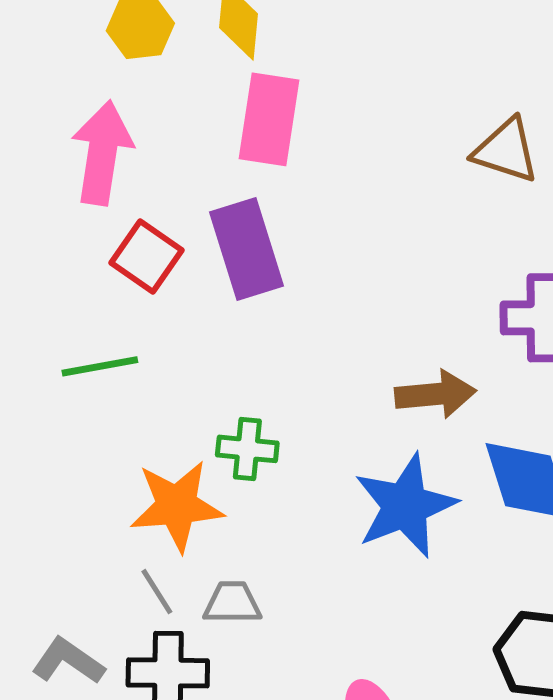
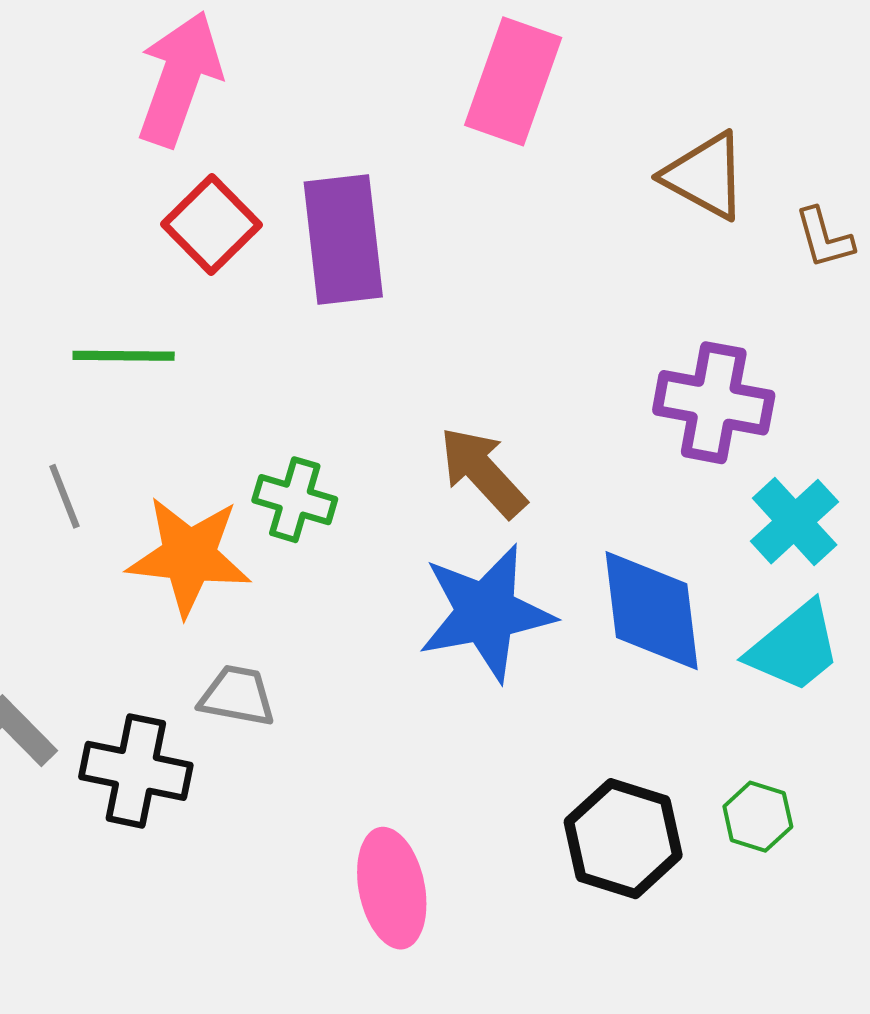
pink rectangle: (269, 119) -> (513, 81), moved
brown arrow: (435, 394) -> (483, 472), moved, turned -138
gray line: (157, 592) -> (64, 496), moved

